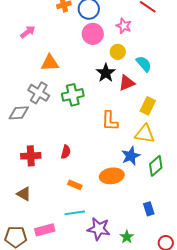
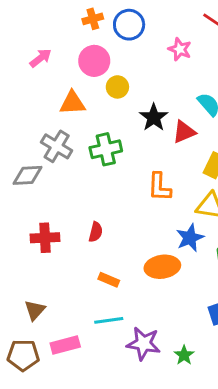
pink circle: (93, 34) -> (94, 61), moved
yellow circle: (118, 52) -> (117, 87), moved
brown triangle: (24, 194) -> (35, 310), moved, turned 42

